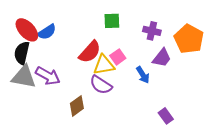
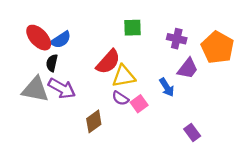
black semicircle: (22, 53) -> (52, 63), moved, size x0.7
pink square: (118, 57) -> (139, 104), moved
purple semicircle: (101, 85) -> (120, 98), size x0.7

